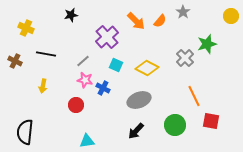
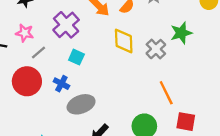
yellow diamond: (147, 68) -> (124, 41), moved, turned 60
pink star: (85, 80) -> (25, 33), moved
gray ellipse: (139, 100) -> (81, 104), moved
red circle: (76, 105) -> (27, 81), moved, size x1.6

